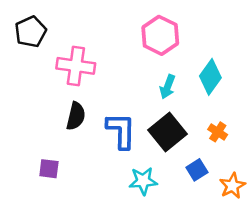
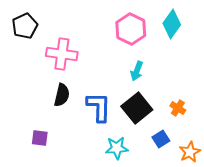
cyan diamond: (210, 77) -> (172, 24), moved

